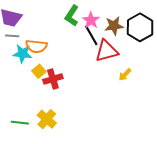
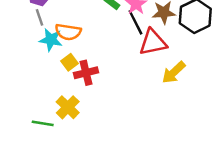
gray line: (12, 36) -> (39, 17), turned 64
yellow arrow: (125, 75) -> (174, 72), size x1.5
yellow cross: (47, 119) -> (68, 107), moved

